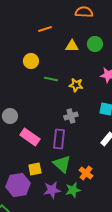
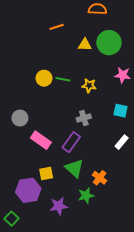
green circle: (95, 44) -> (109, 43), size x1.5
yellow circle: (31, 61) -> (44, 78), moved
purple rectangle: (59, 139) -> (71, 142), turned 30
purple star: (52, 190) -> (59, 206), moved

